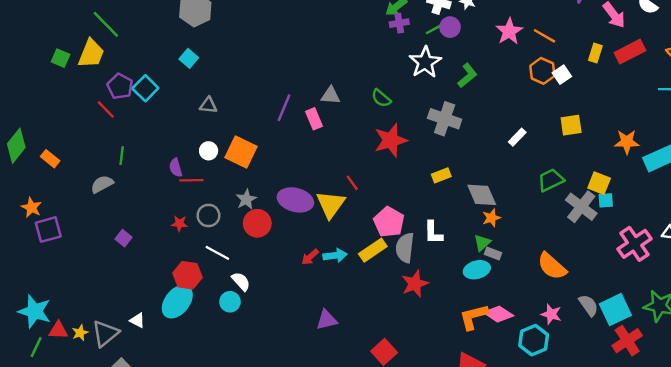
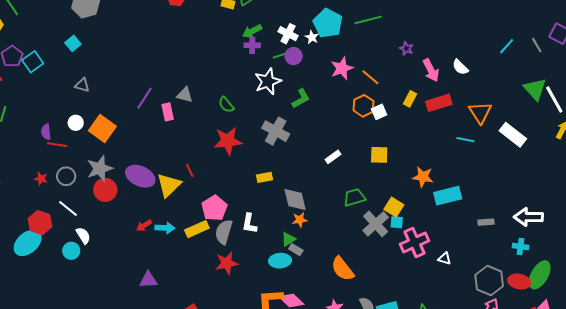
gray star: (246, 199) -> (100, 168), size x1.5
pink cross: (634, 244) -> (414, 242), moved

